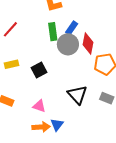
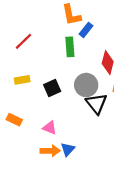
blue rectangle: (72, 28) -> (86, 30), moved
gray circle: (68, 44) -> (86, 85), moved
black triangle: (77, 95) -> (96, 104), moved

